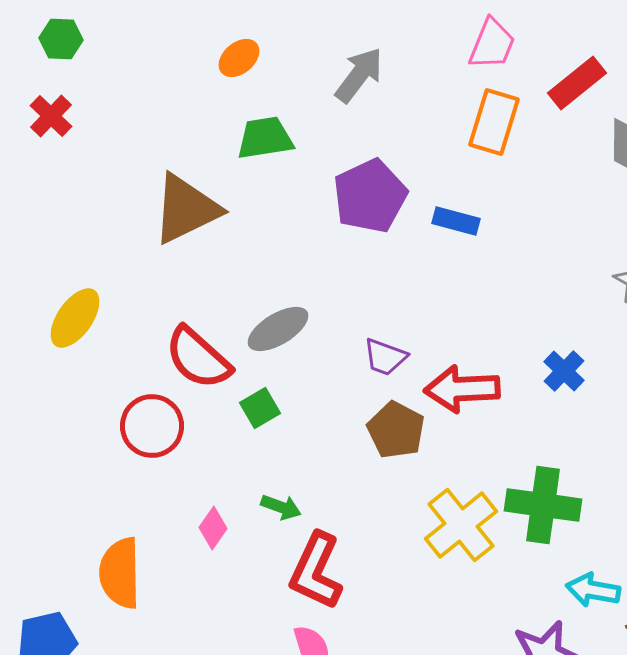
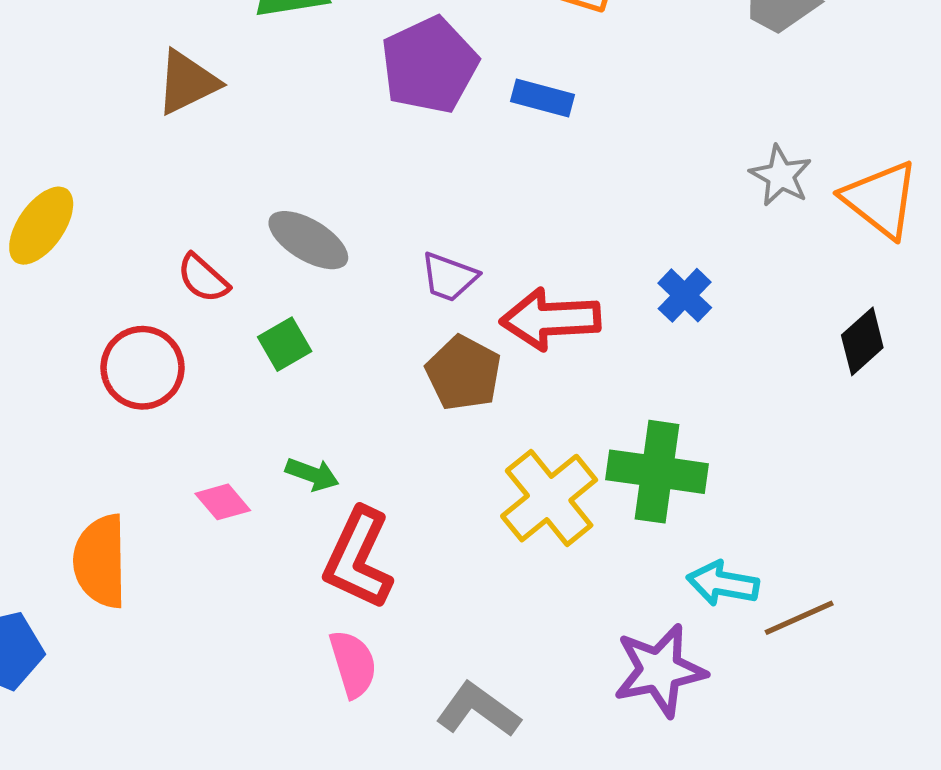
brown triangle: (186, 209) -> (187, 82), size x0.7
gray ellipse: (278, 329) -> (308, 240), turned 62
red semicircle: (198, 358) -> (203, 278), size x0.6
pink diamond: (213, 528) -> (223, 502), turned -75

